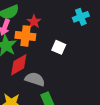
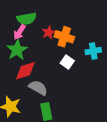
cyan cross: (81, 17) -> (93, 51), moved
orange cross: (25, 36) -> (64, 37), moved

